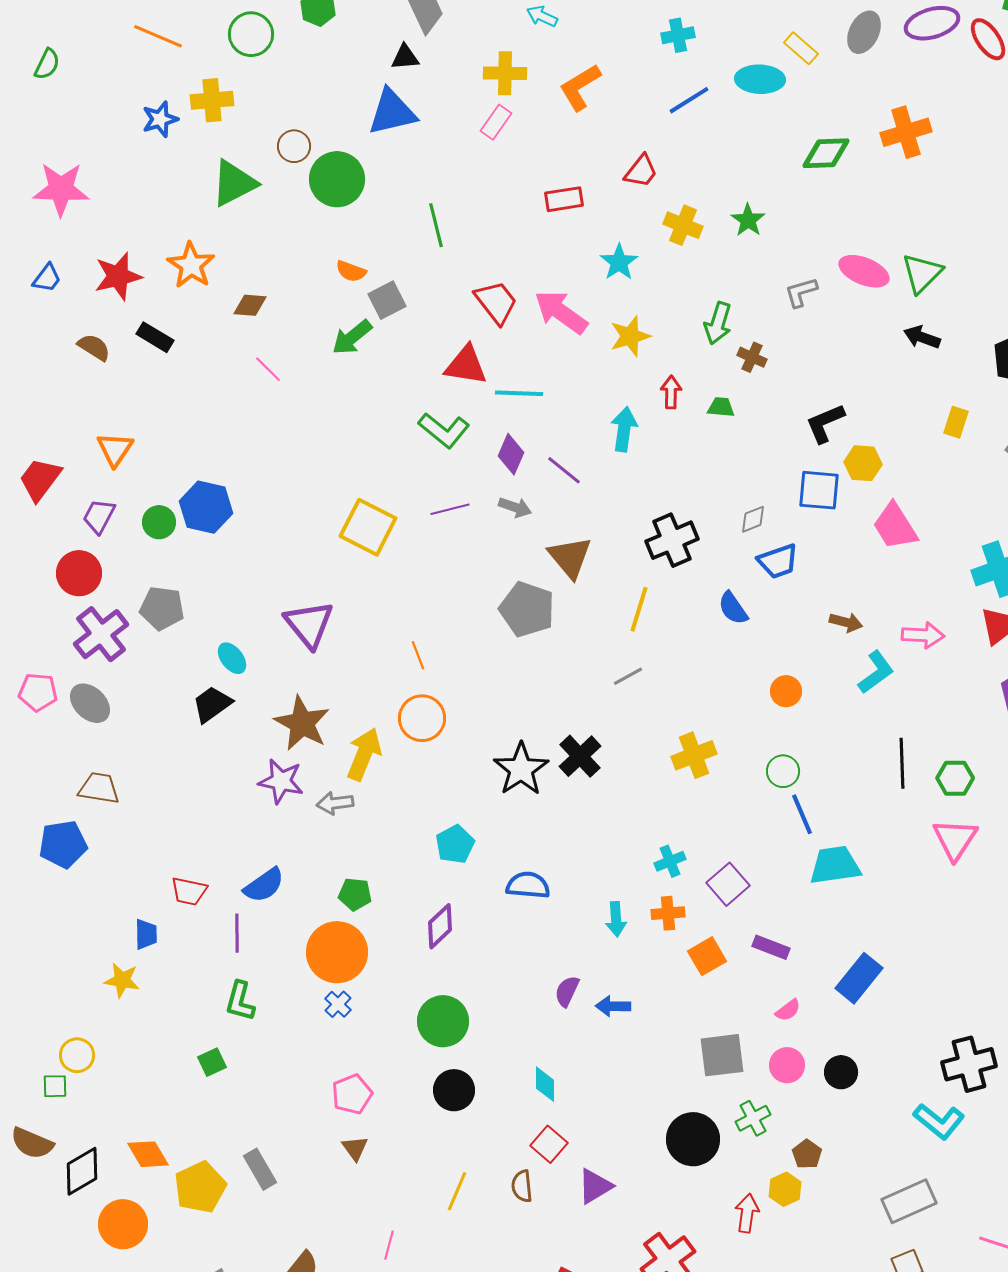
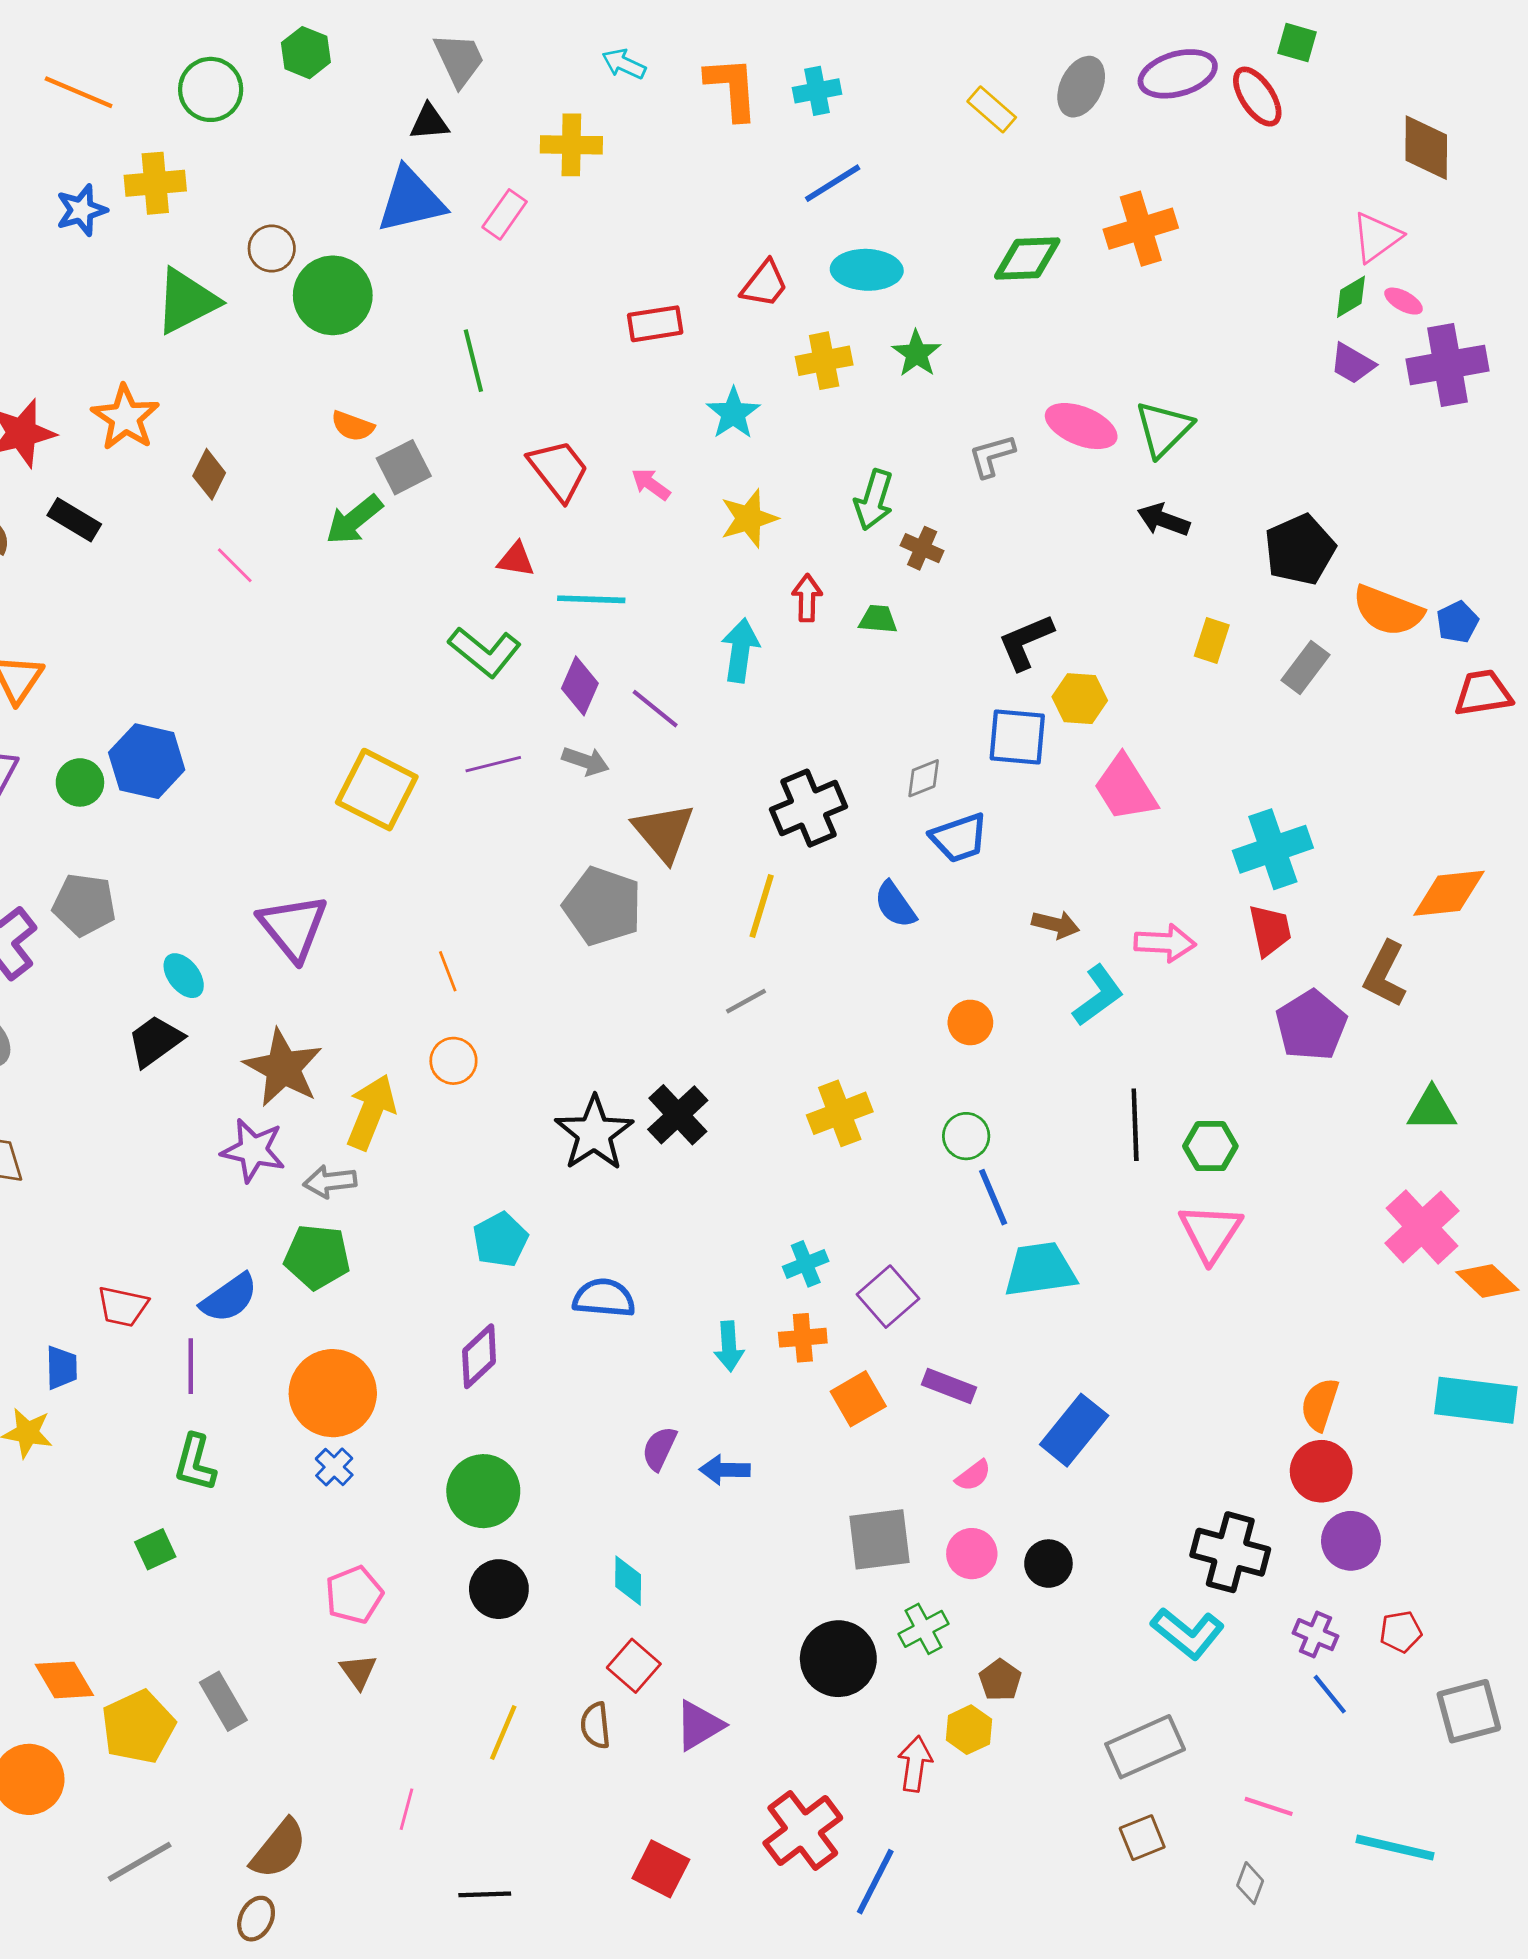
cyan ellipse: (760, 79) -> (867, 270), moved
orange L-shape: (580, 87) -> (732, 88), moved, turned 117
pink rectangle: (496, 122) -> (505, 214), moved
yellow cross: (683, 225) -> (824, 361), turned -33
brown diamond: (250, 305) -> (209, 474), turned -68
pink arrow: (561, 312) -> (651, 484), size x0.5
red triangle: (466, 365) -> (516, 560), size x0.6
orange circle: (422, 718) -> (453, 1061), size x0.7
green pentagon: (355, 894) -> (317, 1257), moved, size x1.4
black cross: (969, 1064) -> (1230, 1552), turned 30

